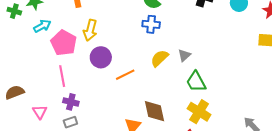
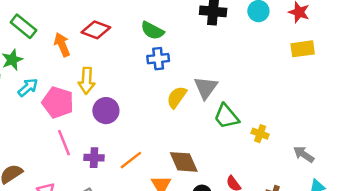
gray triangle: (184, 55) -> (206, 88), size x1.5
orange line: (125, 75) -> (131, 160), moved
purple cross: (71, 102) -> (94, 158), moved
yellow cross: (199, 112) -> (260, 134), moved, size x0.6

